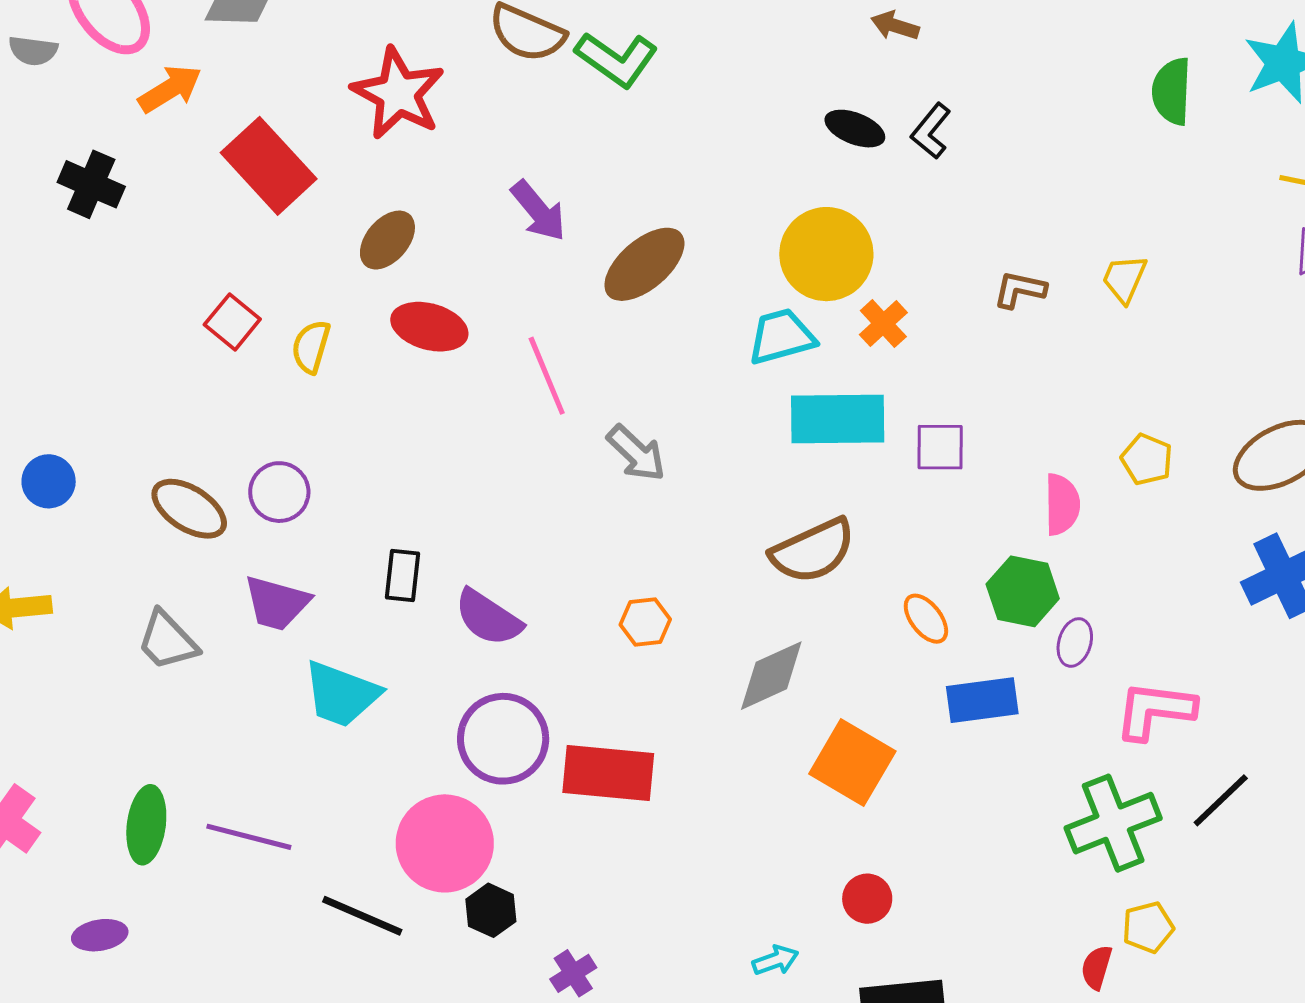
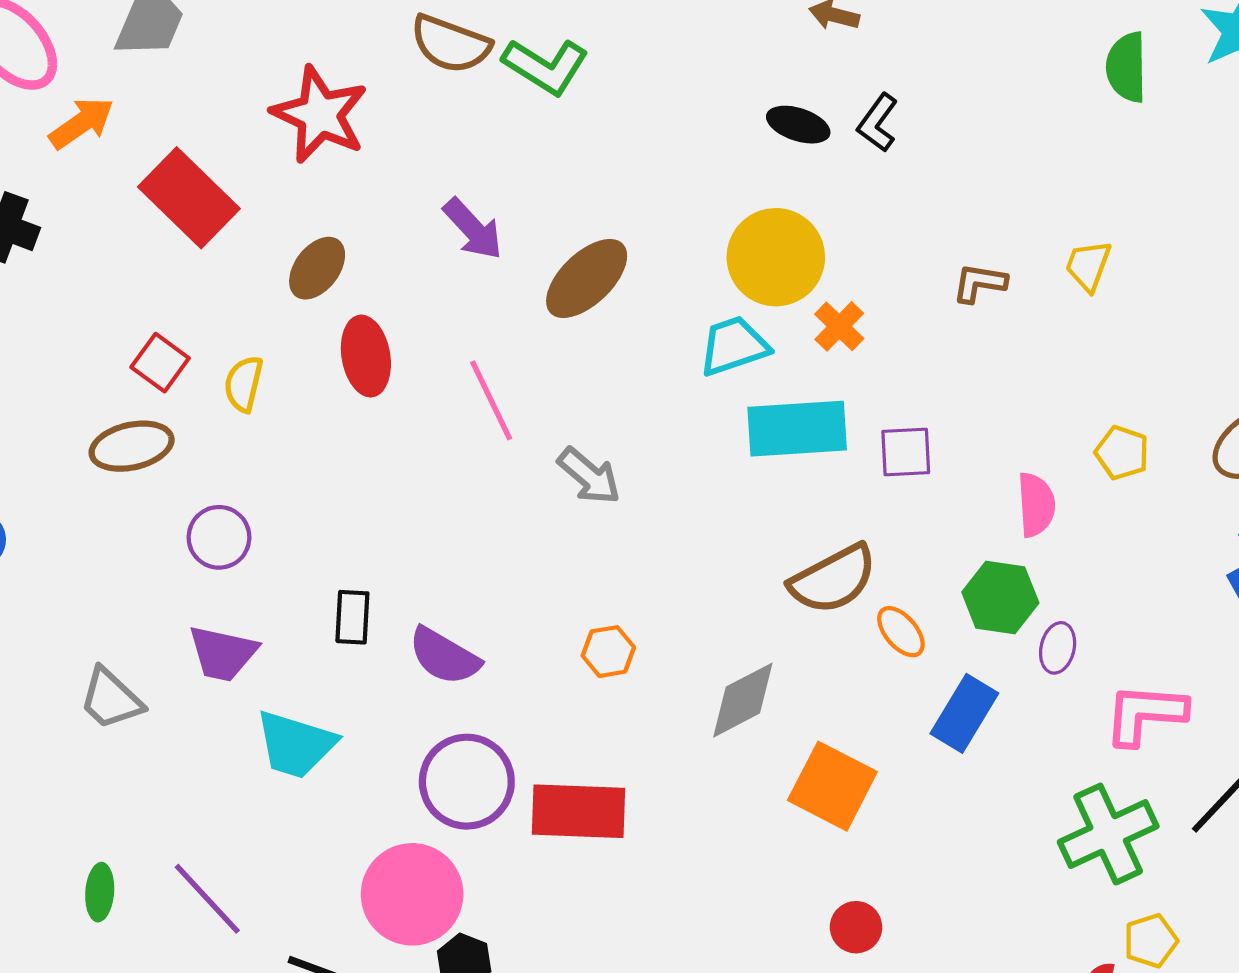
red ellipse: (429, 327) -> (366, 356), turned 68
brown ellipse: (189, 509) -> (132, 446), moved, turned -42
brown semicircle: (813, 551) -> (833, 579), moved
blue rectangle: (982, 700) -> (964, 713), turned -48
green ellipse: (146, 825) -> (100, 892), size x0.7
purple line: (249, 837) -> (207, 899), turned 36

